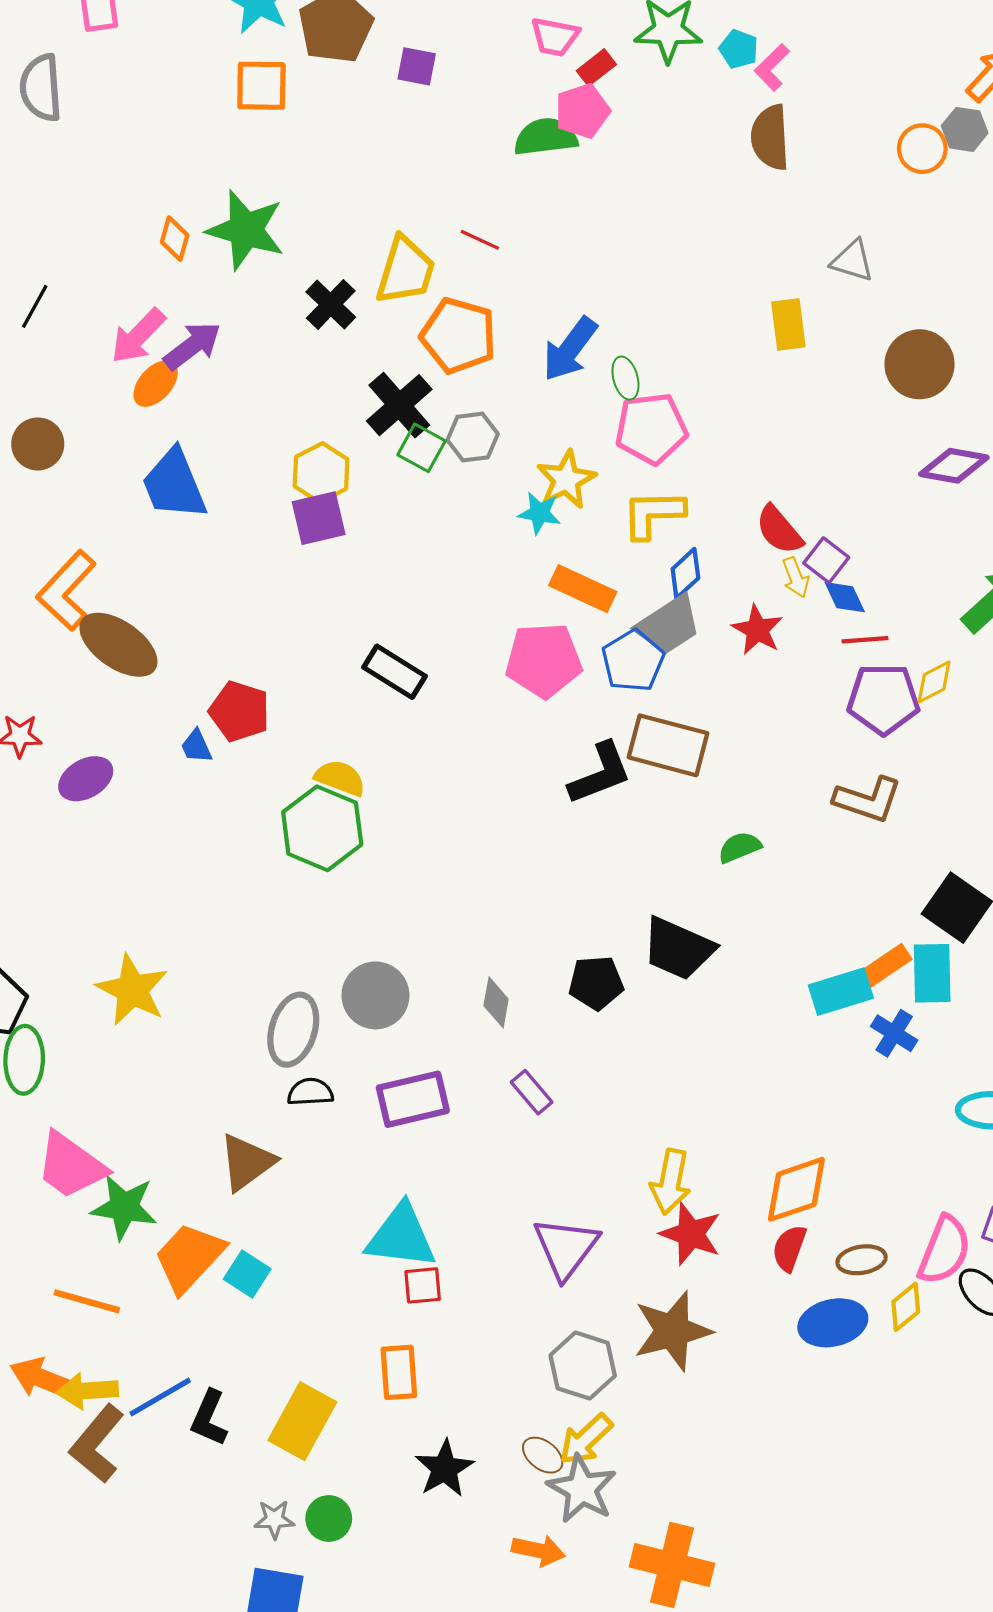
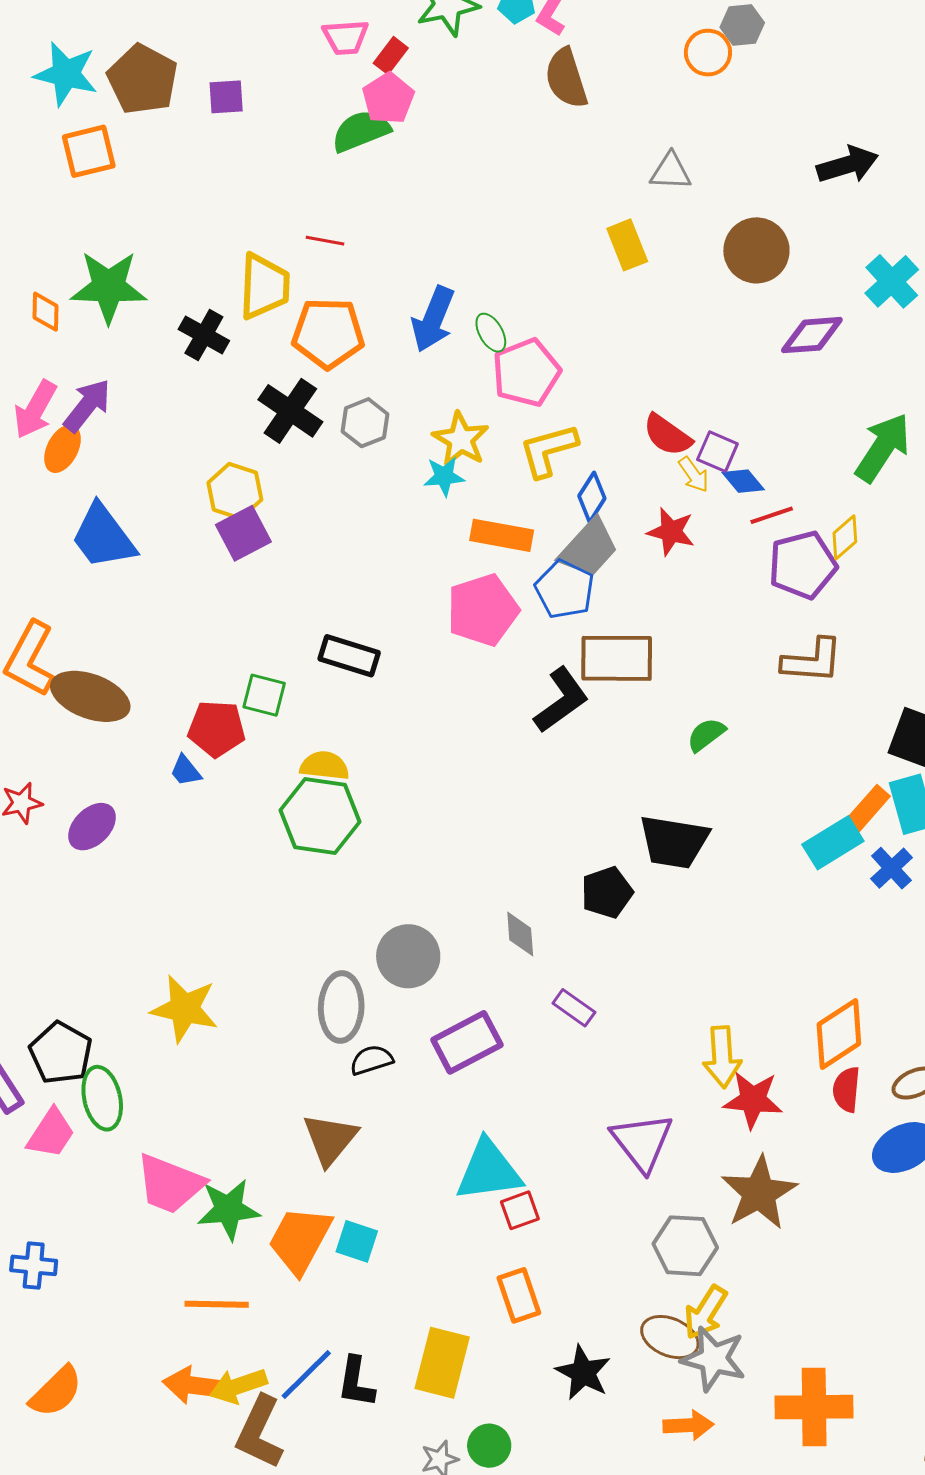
green square: (422, 448) -> (264, 695), moved
blue cross: (894, 1033) -> (891, 868), turned 30
brown ellipse: (543, 1455) -> (670, 1337), size x1.4

